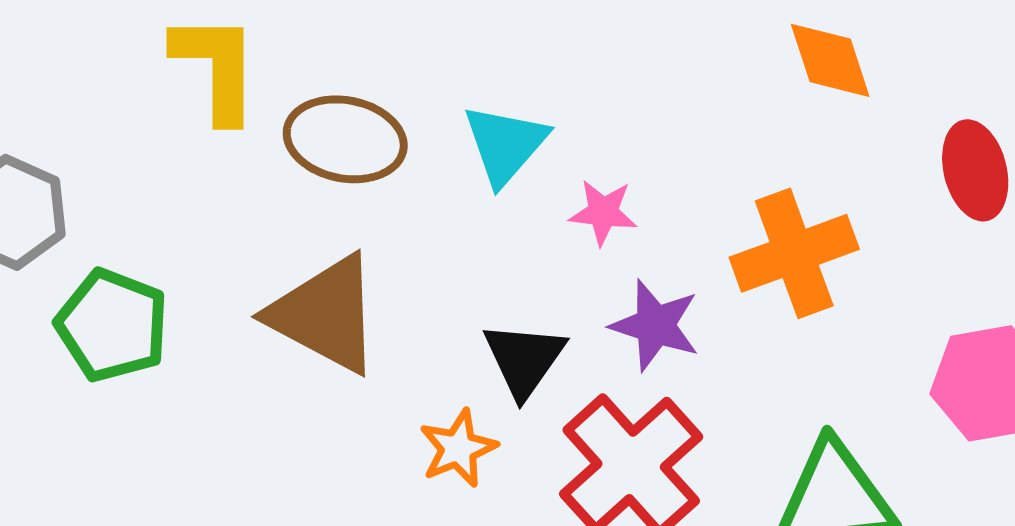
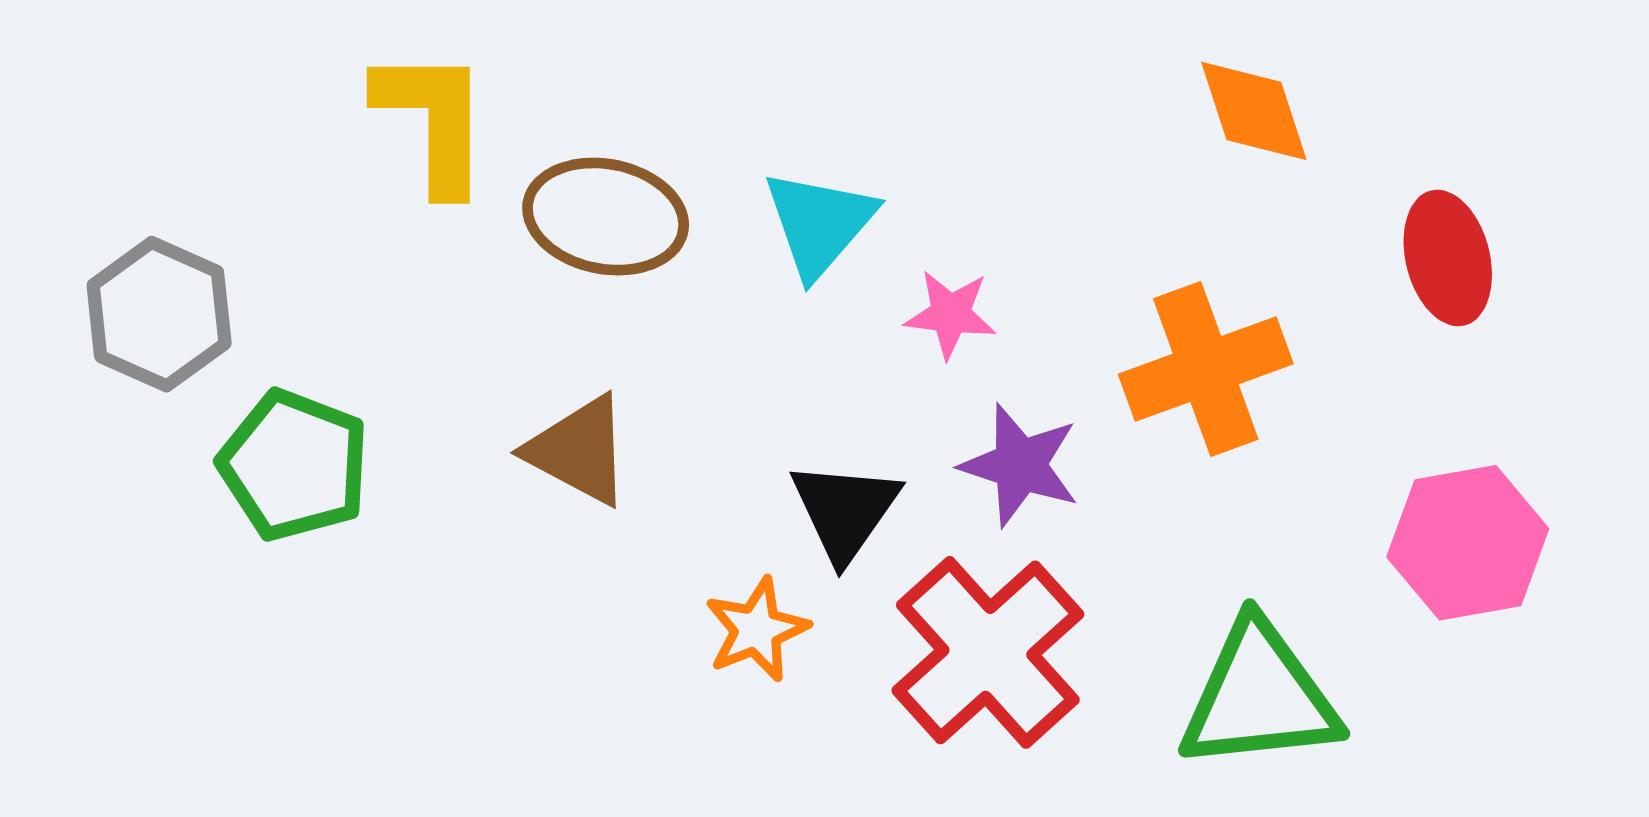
brown triangle: (325, 314) -> (579, 451), size x0.7

